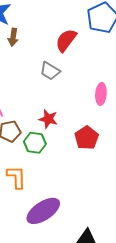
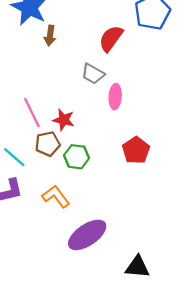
pink ellipse: (101, 94) -> (115, 97), moved
red star: (48, 119) -> (64, 120), moved
orange L-shape: (16, 177) -> (56, 196), turned -35

